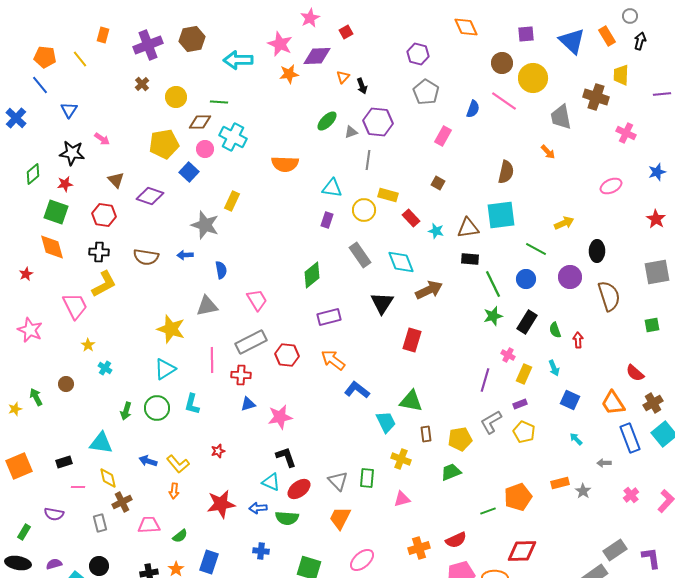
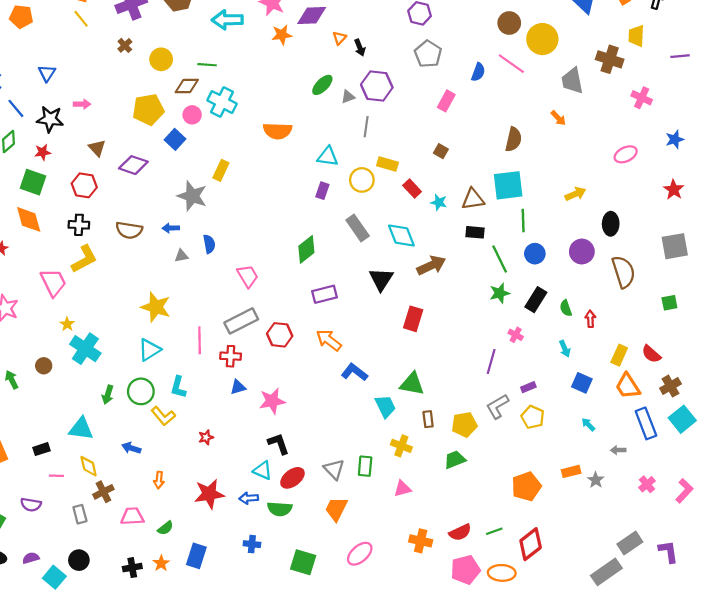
yellow line: (80, 59) -> (81, 19), moved
blue line: (40, 85) -> (16, 108), moved
pink arrow: (102, 139) -> (82, 104), turned -35
green line: (536, 249) -> (523, 221), moved, turned 60
gray triangle: (207, 306) -> (181, 256), moved, size x0.6
cyan cross: (105, 368) -> (85, 349), size x2.0
yellow rectangle: (524, 374) -> (619, 355), moved
yellow L-shape: (178, 464) -> (163, 416), moved
green line: (488, 511) -> (494, 531), moved
orange cross: (419, 548) -> (421, 541), turned 30
red diamond: (522, 551) -> (531, 544), turned -36

